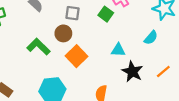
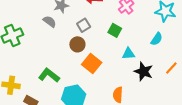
gray square: (73, 13) -> (84, 25), turned -32
green square: (106, 14) -> (115, 30), moved
green L-shape: (38, 47) -> (49, 75), moved

